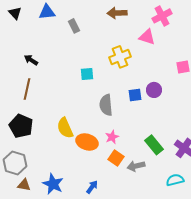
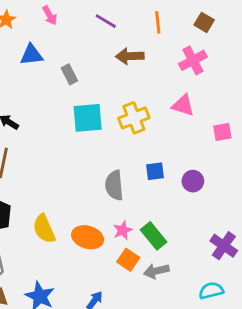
pink triangle: (147, 37) -> (183, 105), moved
cyan square: (87, 74) -> (88, 118), moved, size x1.6
purple circle: (154, 90) -> (193, 181), moved
yellow semicircle: (65, 128) -> (44, 229), moved
green rectangle: (154, 145) -> (154, 236), moved

